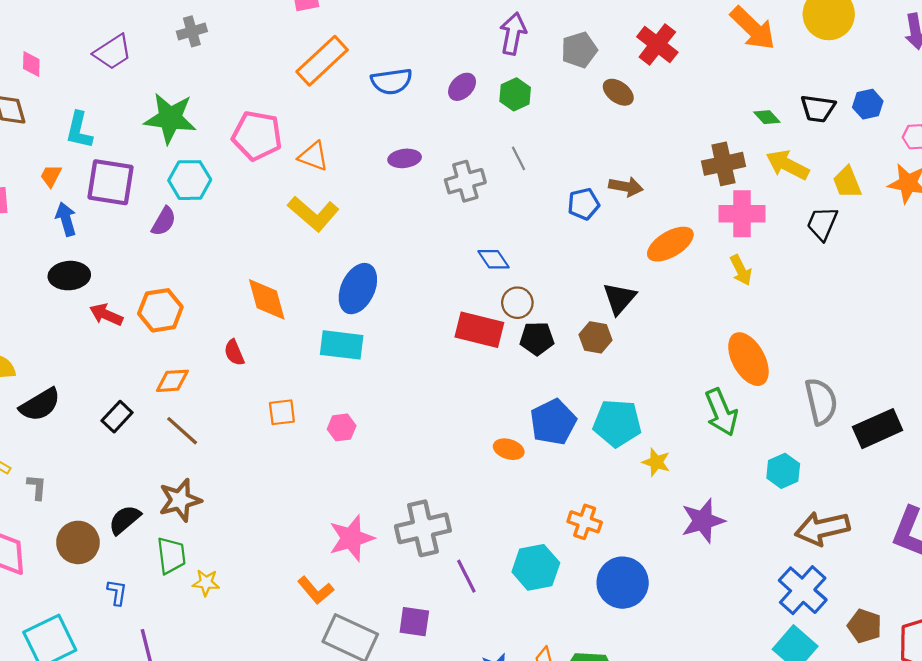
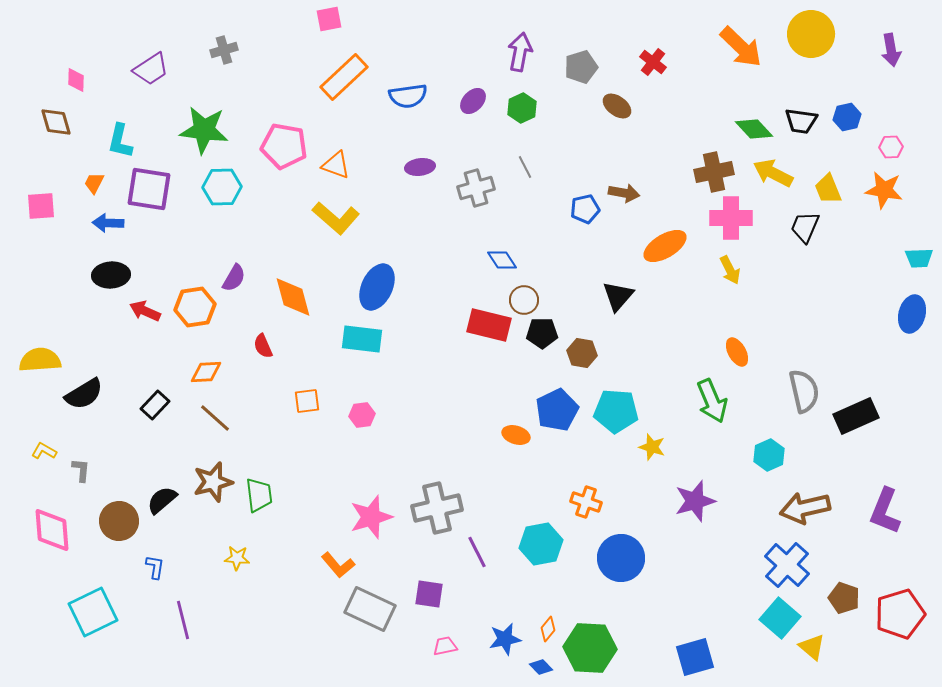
red cross: (657, 44) -> (653, 62), size x0.7
green diamond: (767, 117) -> (754, 129), size x1.5
blue arrow: (66, 219) -> (108, 223), turned -72
purple semicircle: (164, 221) -> (234, 278), moved
brown hexagon: (595, 337) -> (582, 353), moved
orange ellipse: (748, 359) -> (737, 352), size x0.6
green trapezoid: (171, 555) -> (259, 495), moved

